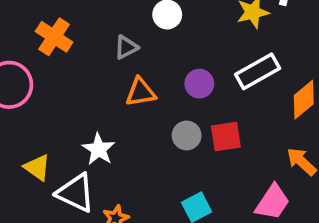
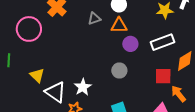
orange triangle: (141, 92) -> (119, 25), moved
red square: (226, 137) -> (163, 76), moved
white star: (99, 149) -> (83, 87), moved

